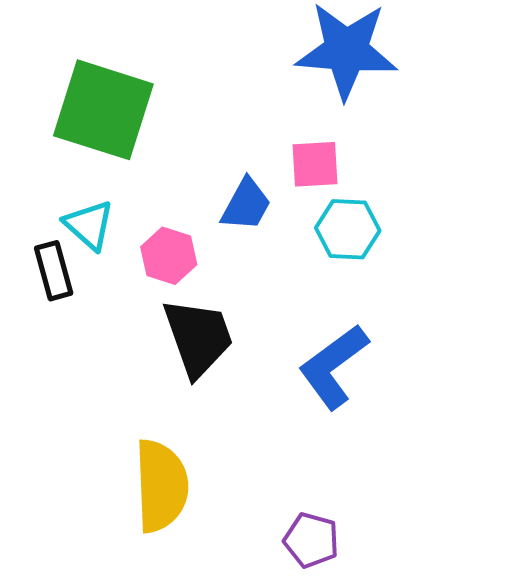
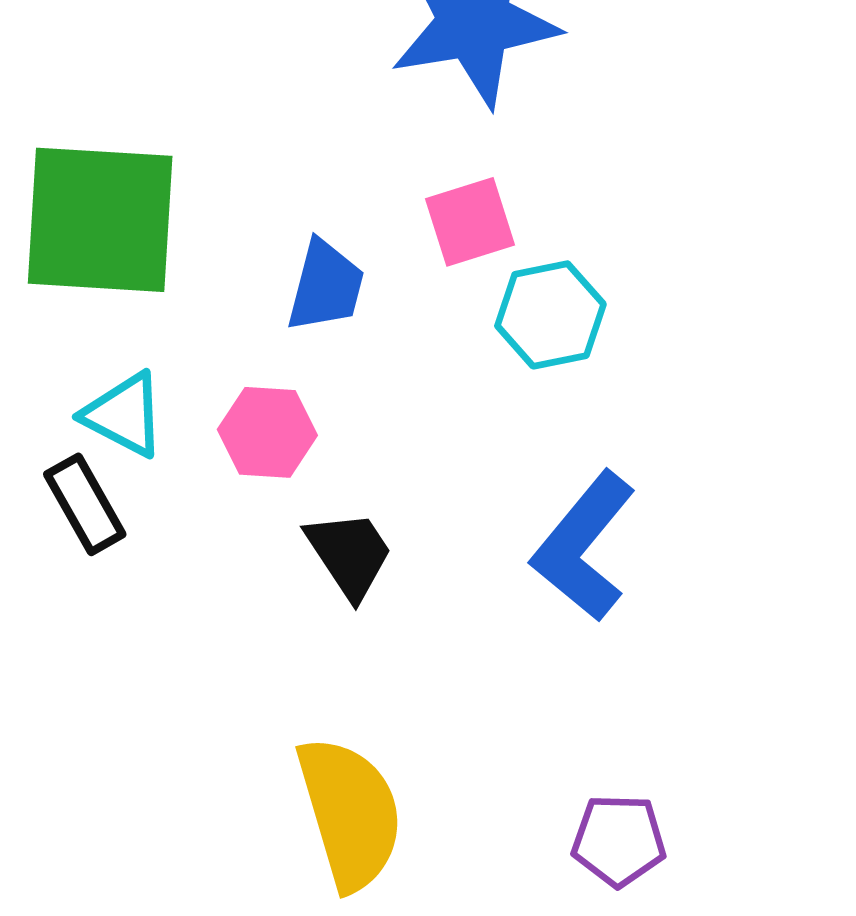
blue trapezoid: (246, 205) -> (326, 286), moved
black trapezoid: (198, 337) -> (349, 554), size x0.7

